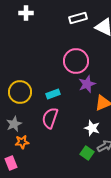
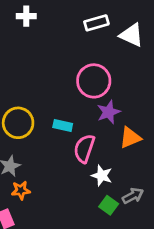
cyan rectangle: (53, 94) -> (63, 126), turned 32
pink semicircle: (50, 118) -> (84, 148), moved
white star: (92, 128) -> (102, 176), moved

